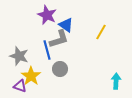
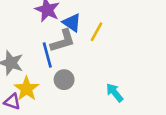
yellow line: (101, 32) -> (96, 32), moved
cyan arrow: (116, 81) -> (115, 93), moved, turned -42

